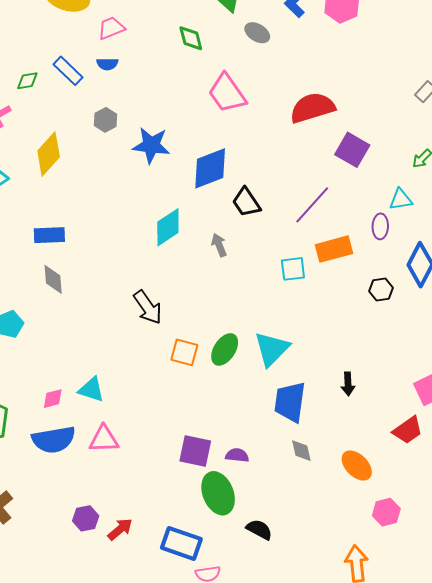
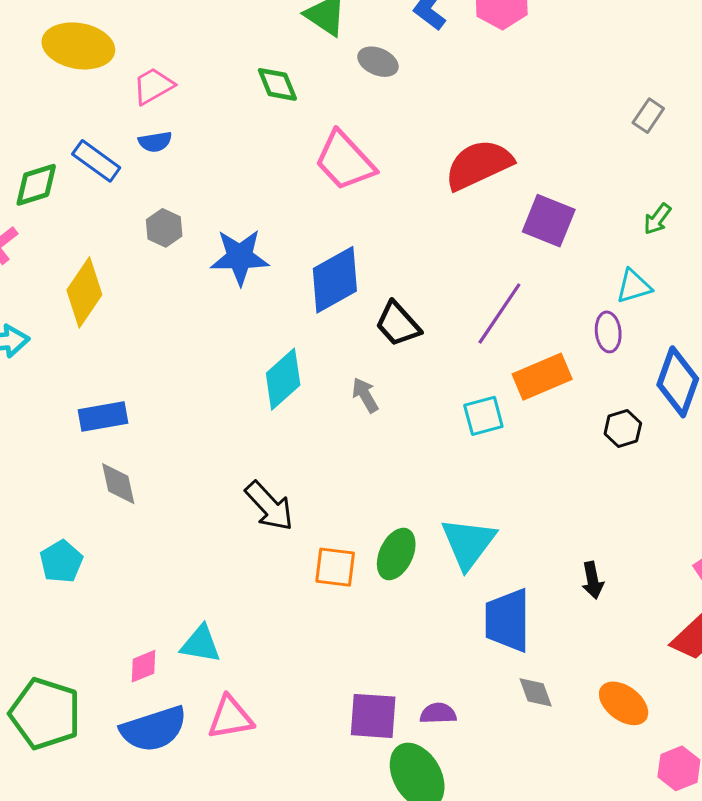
green diamond: (27, 81) -> (36, 185), size x1.4

